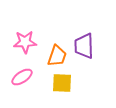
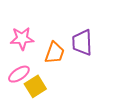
yellow square: (62, 83) -> (35, 86), moved, turned -35

